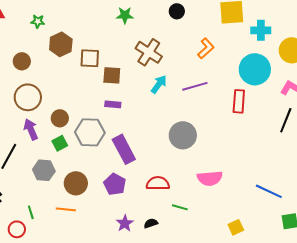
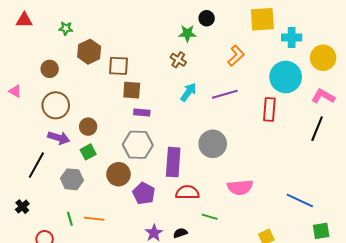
green star: (125, 15) -> (187, 33), moved
brown cross: (149, 52) -> (178, 60), size x0.6
brown square: (112, 75) -> (132, 90), moved
purple arrow: (31, 129) -> (59, 138), turned 130
gray hexagon: (90, 132) -> (138, 145), moved
purple rectangle: (124, 149) -> (173, 162), moved, turned 32
brown circle: (76, 183) -> (119, 174), moved
green line: (31, 212) -> (70, 219), moved

